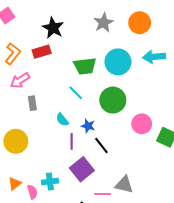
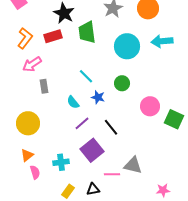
green trapezoid: (85, 66) -> (87, 32), moved, turned 90
green circle: (113, 100) -> (122, 83), size x0.6
blue star: (88, 126) -> (98, 97), moved
purple line: (72, 141) -> (82, 123), turned 49
orange triangle: (15, 184) -> (27, 155), moved
pink semicircle: (32, 192) -> (35, 172), moved

